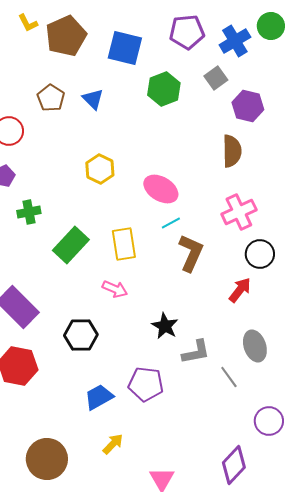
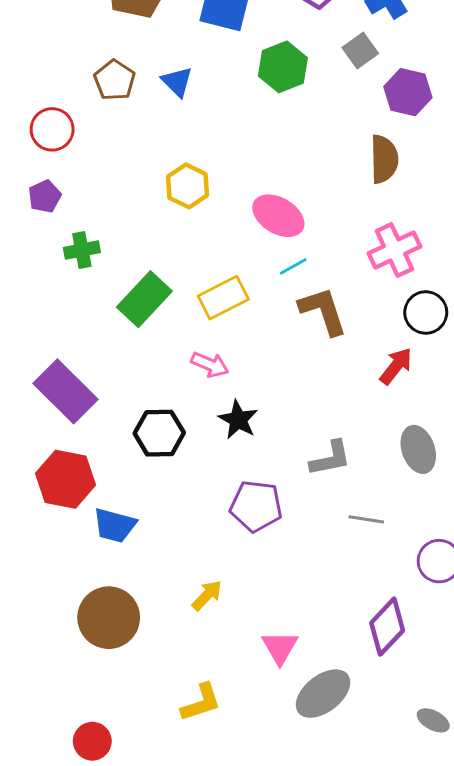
yellow rectangle: (124, 244) -> (223, 298), turned 72
brown L-shape: (191, 253) -> (323, 311), turned -42
black star: (165, 326) -> (238, 420), moved
gray line: (229, 377) -> (366, 519), moved, turned -45
blue trapezoid: (99, 397) -> (115, 525), moved, turned -136

